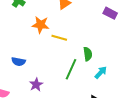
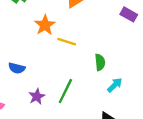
orange star: (41, 25) -> (45, 25), turned 30
green line: (71, 69) -> (65, 91), moved

